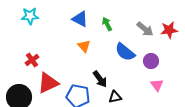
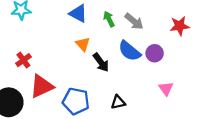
gray arrow: (145, 29) -> (134, 21), moved
purple circle: (151, 61) -> (155, 53), moved
black arrow: (100, 79) -> (101, 62), moved

